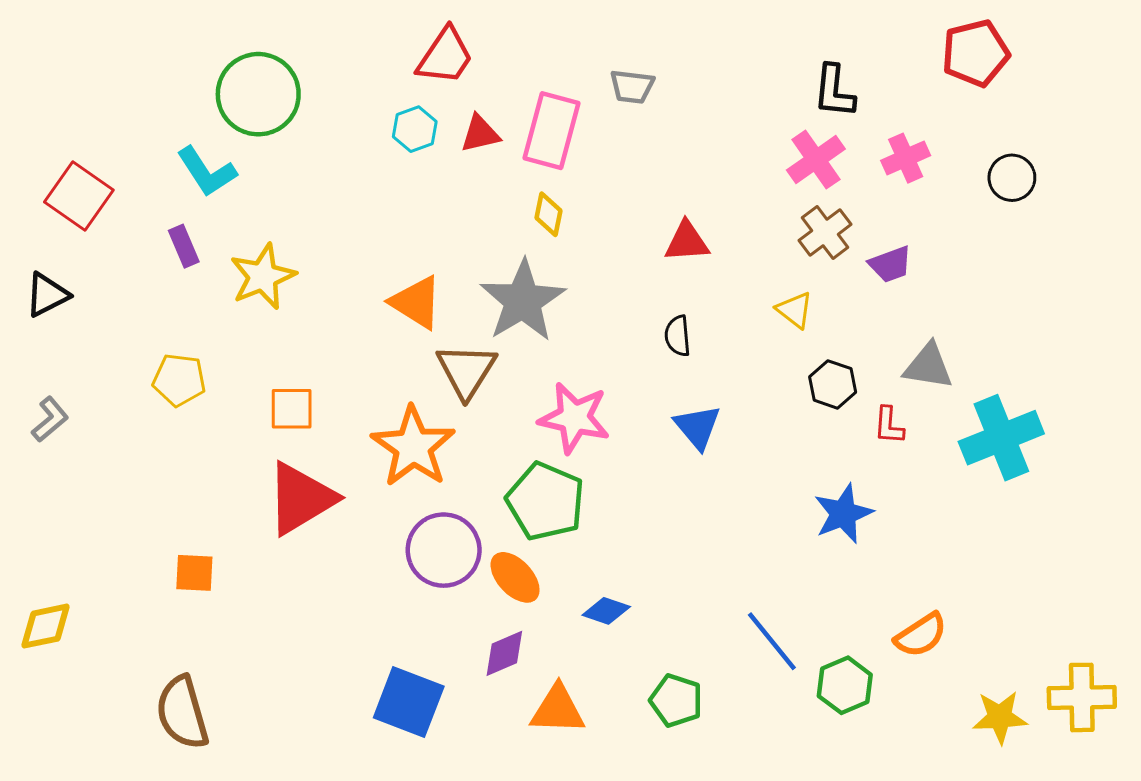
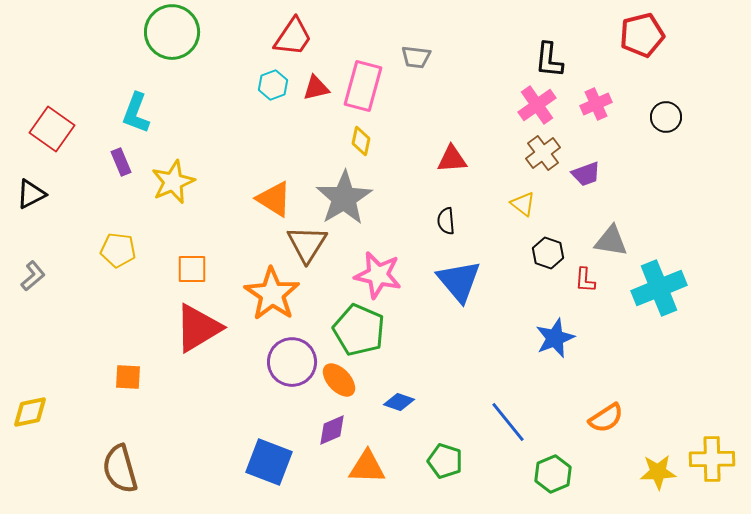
green circle: (258, 94) -> (172, 32), moved
cyan L-shape: (207, 172) -> (136, 113), turned 54
blue triangle: (697, 427) -> (459, 281), size x1.4
green hexagon: (845, 685) -> (553, 474), moved

